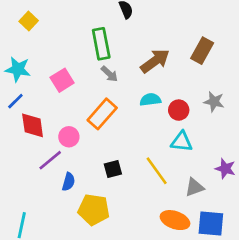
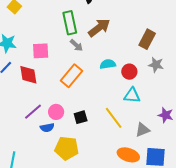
brown rectangle: (202, 51) -> (147, 39), moved
brown arrow: (155, 61) -> (99, 28), moved
pink square: (62, 80) -> (41, 51), turned 30
red diamond: (33, 125) -> (28, 75), moved
pink circle: (69, 137) -> (56, 112), moved
blue semicircle: (69, 182) -> (47, 128), turned 64

